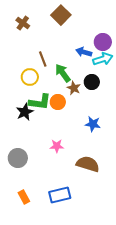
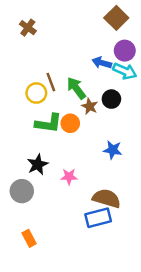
brown square: (61, 15) -> (116, 18), moved
brown line: (43, 59) -> (51, 82), moved
cyan arrow: (103, 59) -> (125, 71), turned 42
black star: (25, 112) -> (38, 164), moved
blue rectangle: (60, 195) -> (98, 218), moved

